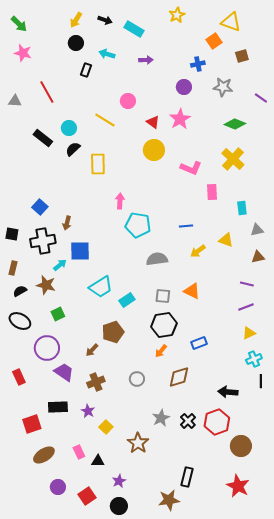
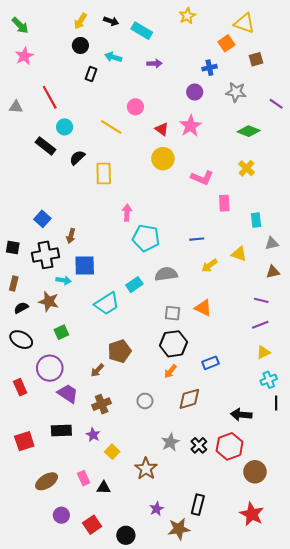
pink star: (23, 53) -> (24, 56), turned 30
cyan circle: (69, 128) -> (65, 127), moved
yellow cross: (233, 159) -> (246, 168), size x0.7
cyan arrow: (60, 265) -> (63, 280), turned 48
cyan rectangle: (127, 300) -> (134, 285), moved
red rectangle: (19, 377) -> (20, 387), moved
red square: (32, 424) -> (24, 441), moved
purple star: (119, 481) -> (157, 509), moved

